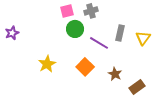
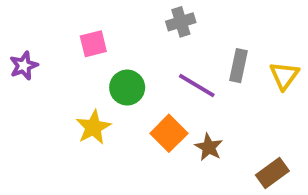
pink square: (67, 11) -> (93, 44), moved
green circle: (75, 29) -> (127, 88), moved
brown star: (115, 74) -> (209, 147), moved

